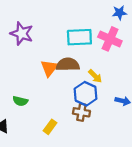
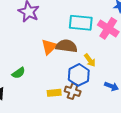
green semicircle: (20, 101) -> (19, 73), turned -56
yellow rectangle: (50, 127) -> (54, 93), moved, turned 40

